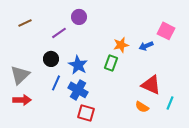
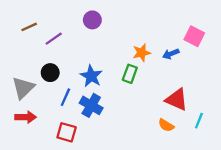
purple line: (59, 33) -> (54, 39), moved
black circle: (51, 59) -> (50, 73), moved
red square: (86, 113) -> (67, 132), moved

